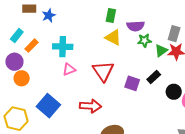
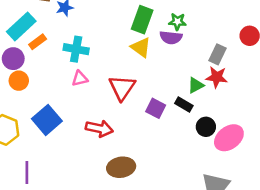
green rectangle: (111, 16) -> (142, 20), size x1.5
cyan rectangle: (17, 35) -> (21, 26), size x1.6
green star: (144, 40) -> (177, 22), moved
green triangle: (161, 50) -> (196, 85), moved
black rectangle: (154, 77) -> (184, 105), turned 64

